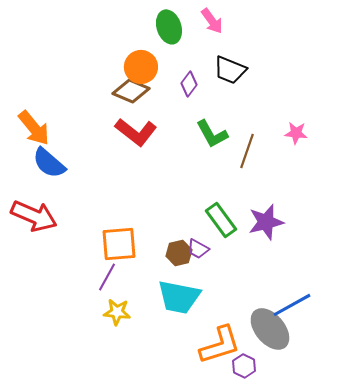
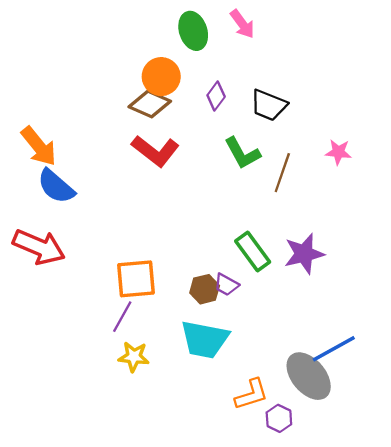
black trapezoid: (230, 70) -> (269, 105), moved
orange L-shape: (220, 345) -> (251, 394), size x0.7

